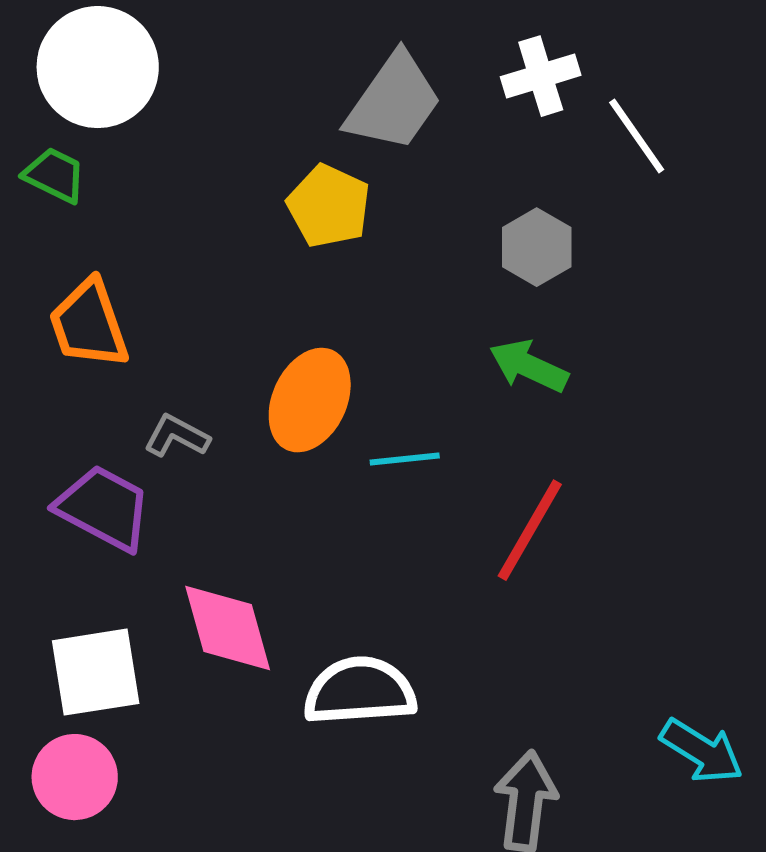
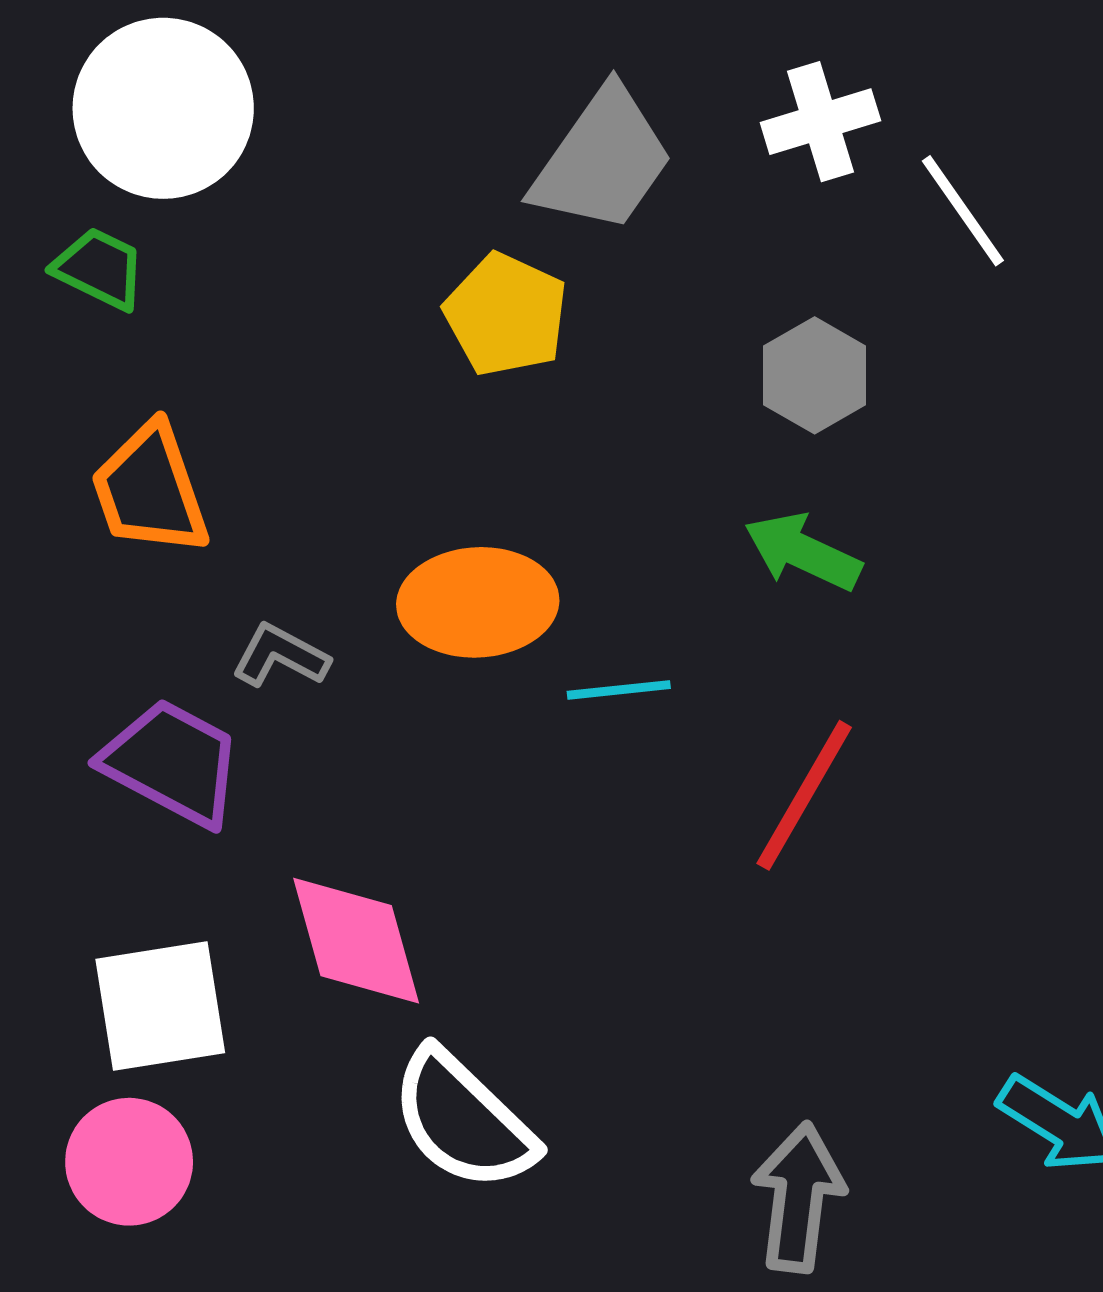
orange ellipse: (310, 400) -> (478, 602), turned 62
white semicircle: (360, 691) -> (463, 1120), moved, turned -132

